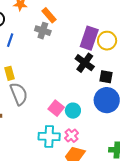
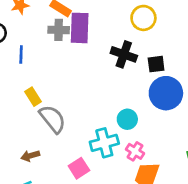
purple rectangle: (89, 38) -> (80, 28), moved
pink square: (56, 108) -> (79, 168), moved, turned 35
cyan cross: (49, 136) -> (104, 143), moved

